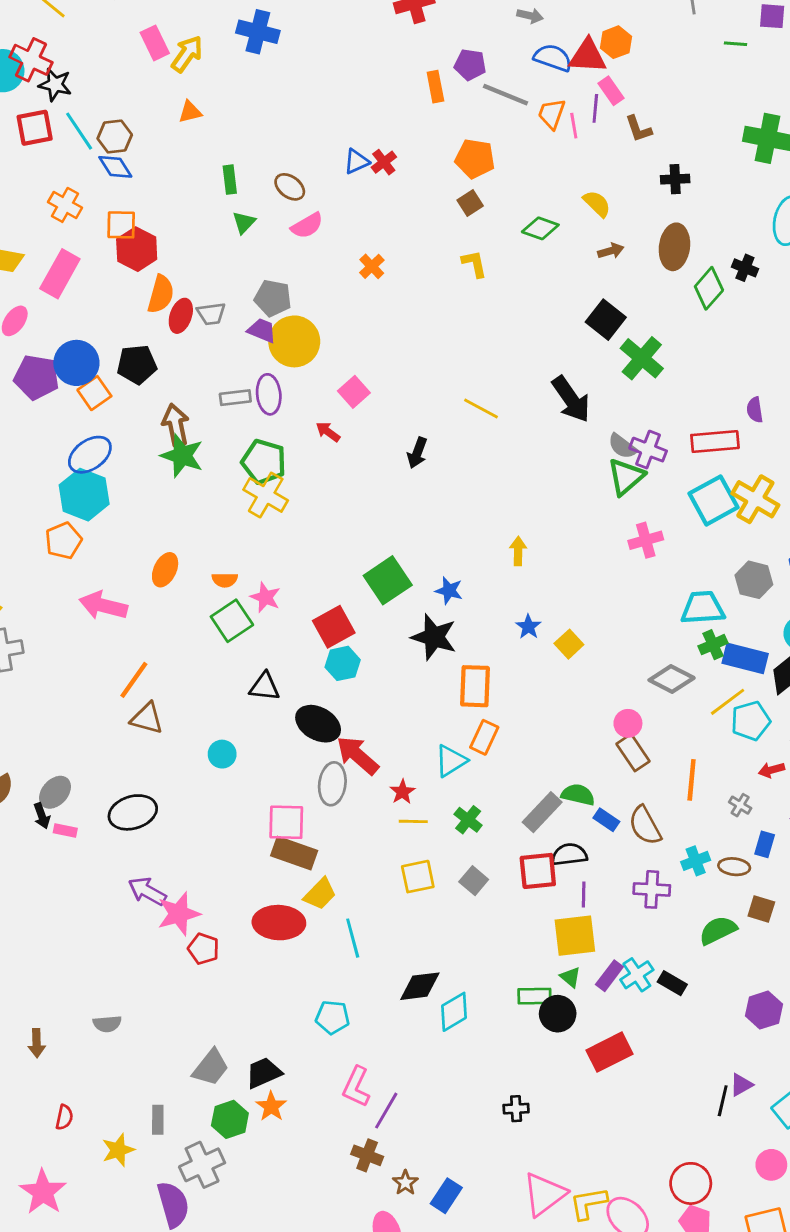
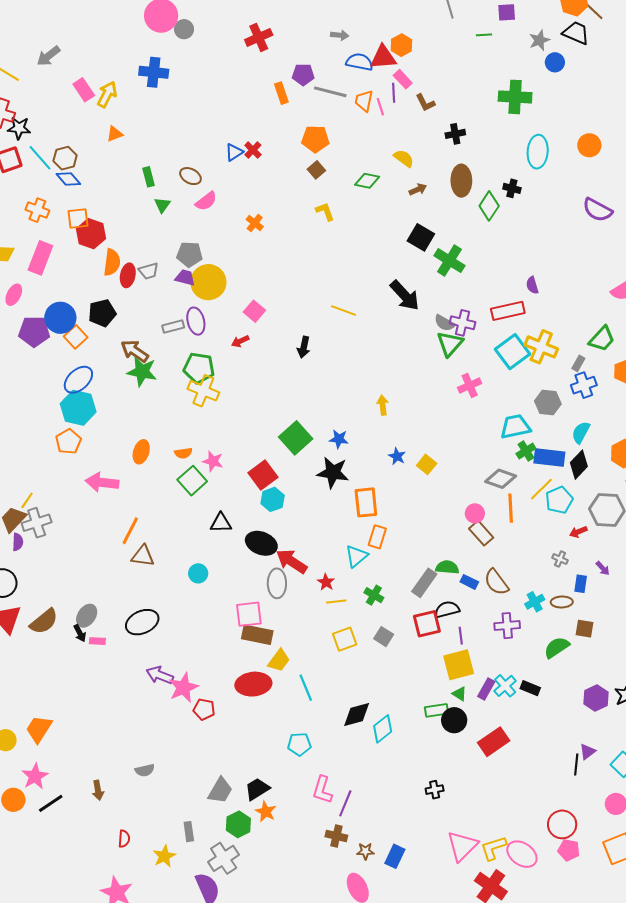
brown arrow: (176, 425) -> (135, 351), turned -36
red arrow: (328, 432) -> (240, 341), turned -54
orange line: (692, 780) -> (511, 508), moved
brown star: (405, 1183) -> (365, 851), turned -30

